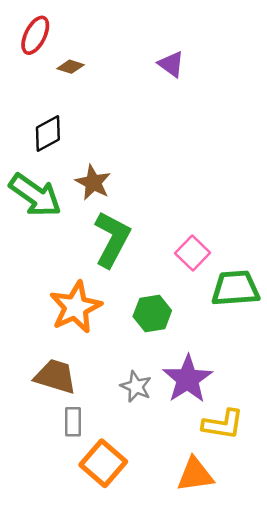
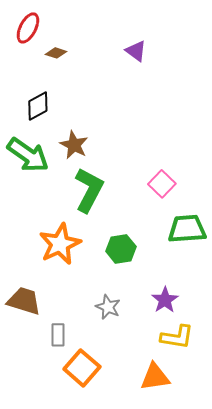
pink square: (193, 253) -> (162, 184), moved
brown trapezoid: (55, 376) -> (24, 301), moved
purple star: (188, 379) -> (165, 300), moved, size x0.7

